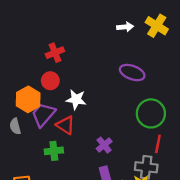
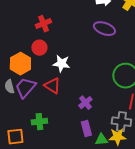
purple ellipse: (132, 73) -> (104, 29), moved
purple trapezoid: (43, 115) -> (25, 88), moved
green cross: (54, 151) -> (39, 122), moved

